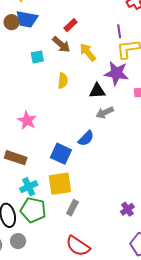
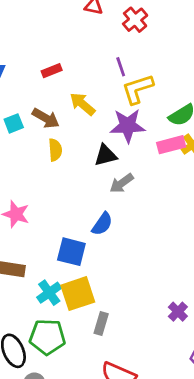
red rectangle: (70, 25) -> (52, 71), turned 32
brown arrow: (61, 44) -> (46, 118), moved
cyan cross: (29, 187) -> (49, 293), moved

